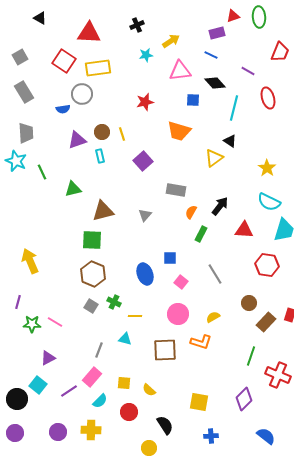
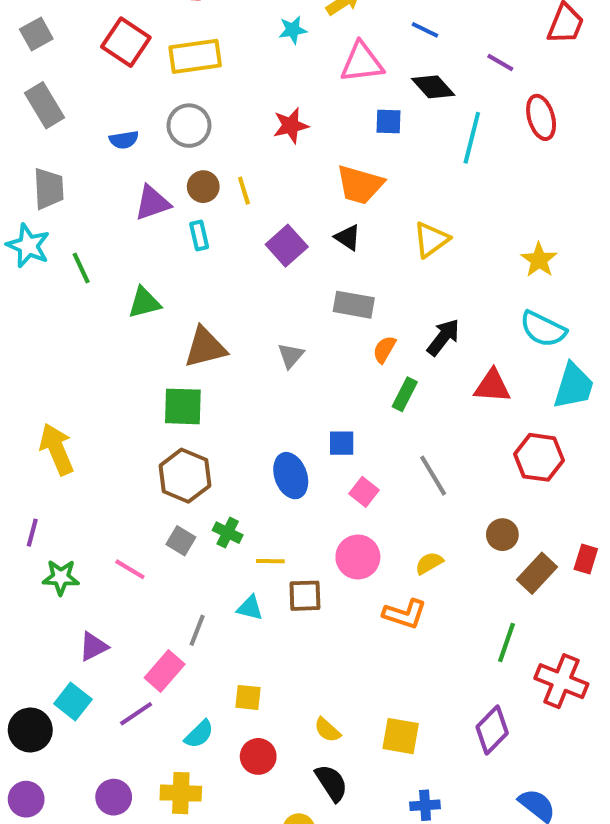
gray circle: (82, 94) -> (189, 126), moved
black triangle: (230, 141) -> (348, 237), moved
pink line: (55, 322) -> (130, 569), moved
brown square: (165, 350) -> (305, 596), moved, size x0.7
pink rectangle: (92, 377) -> (165, 671), moved
yellow semicircle: (149, 390) -> (327, 730), moved

